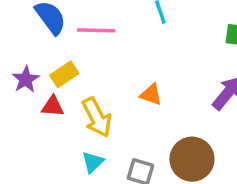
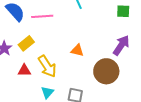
red triangle: (53, 106) -> (24, 70), moved
brown circle: (192, 159) -> (106, 71), moved

